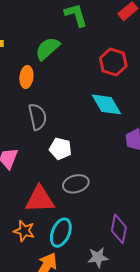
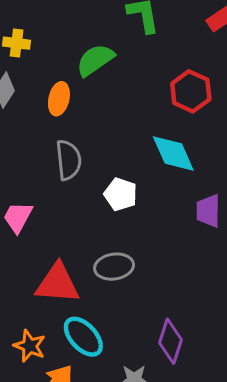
white pentagon: (60, 149) -> (121, 194), moved
orange star: (24, 231) -> (30, 346), moved
cyan ellipse: (61, 233) -> (83, 337), turned -72

